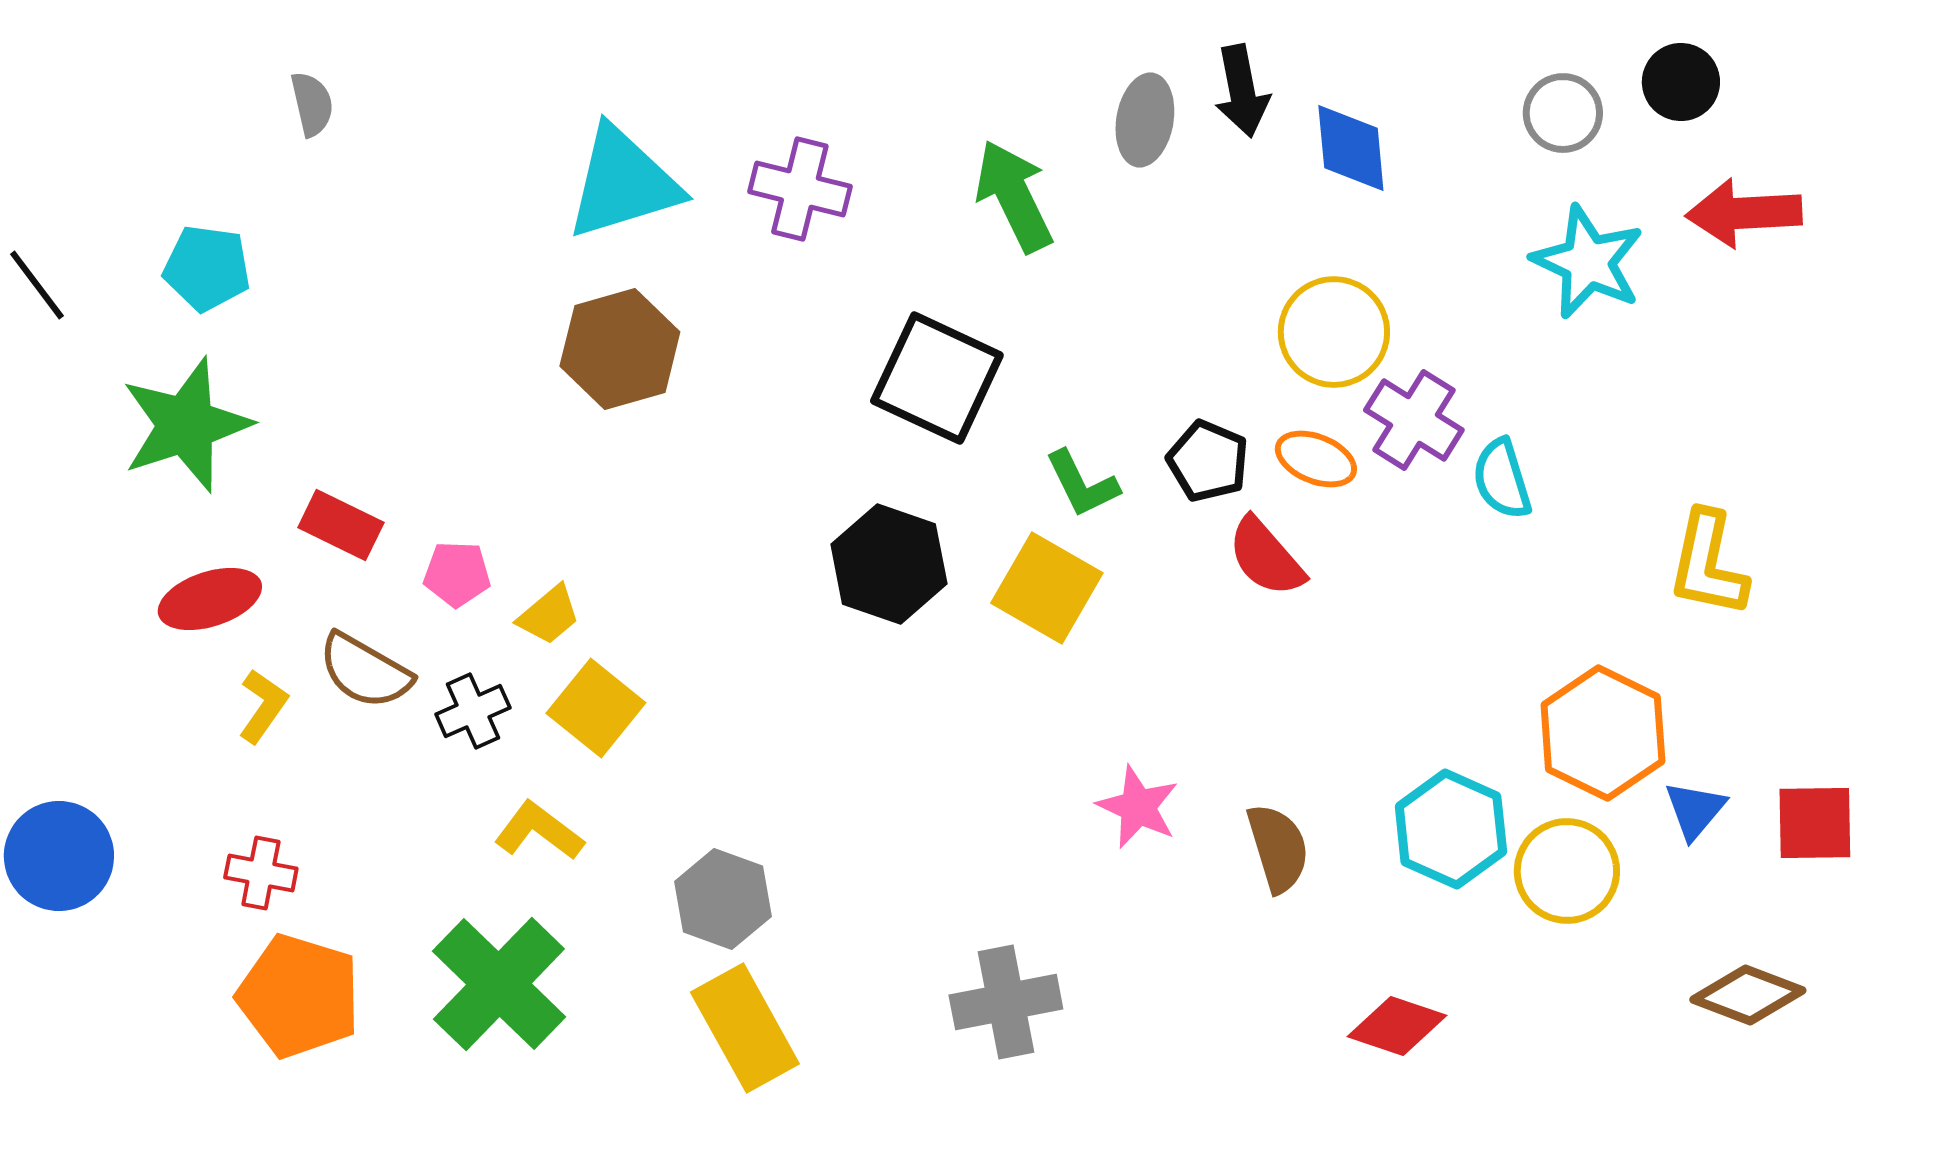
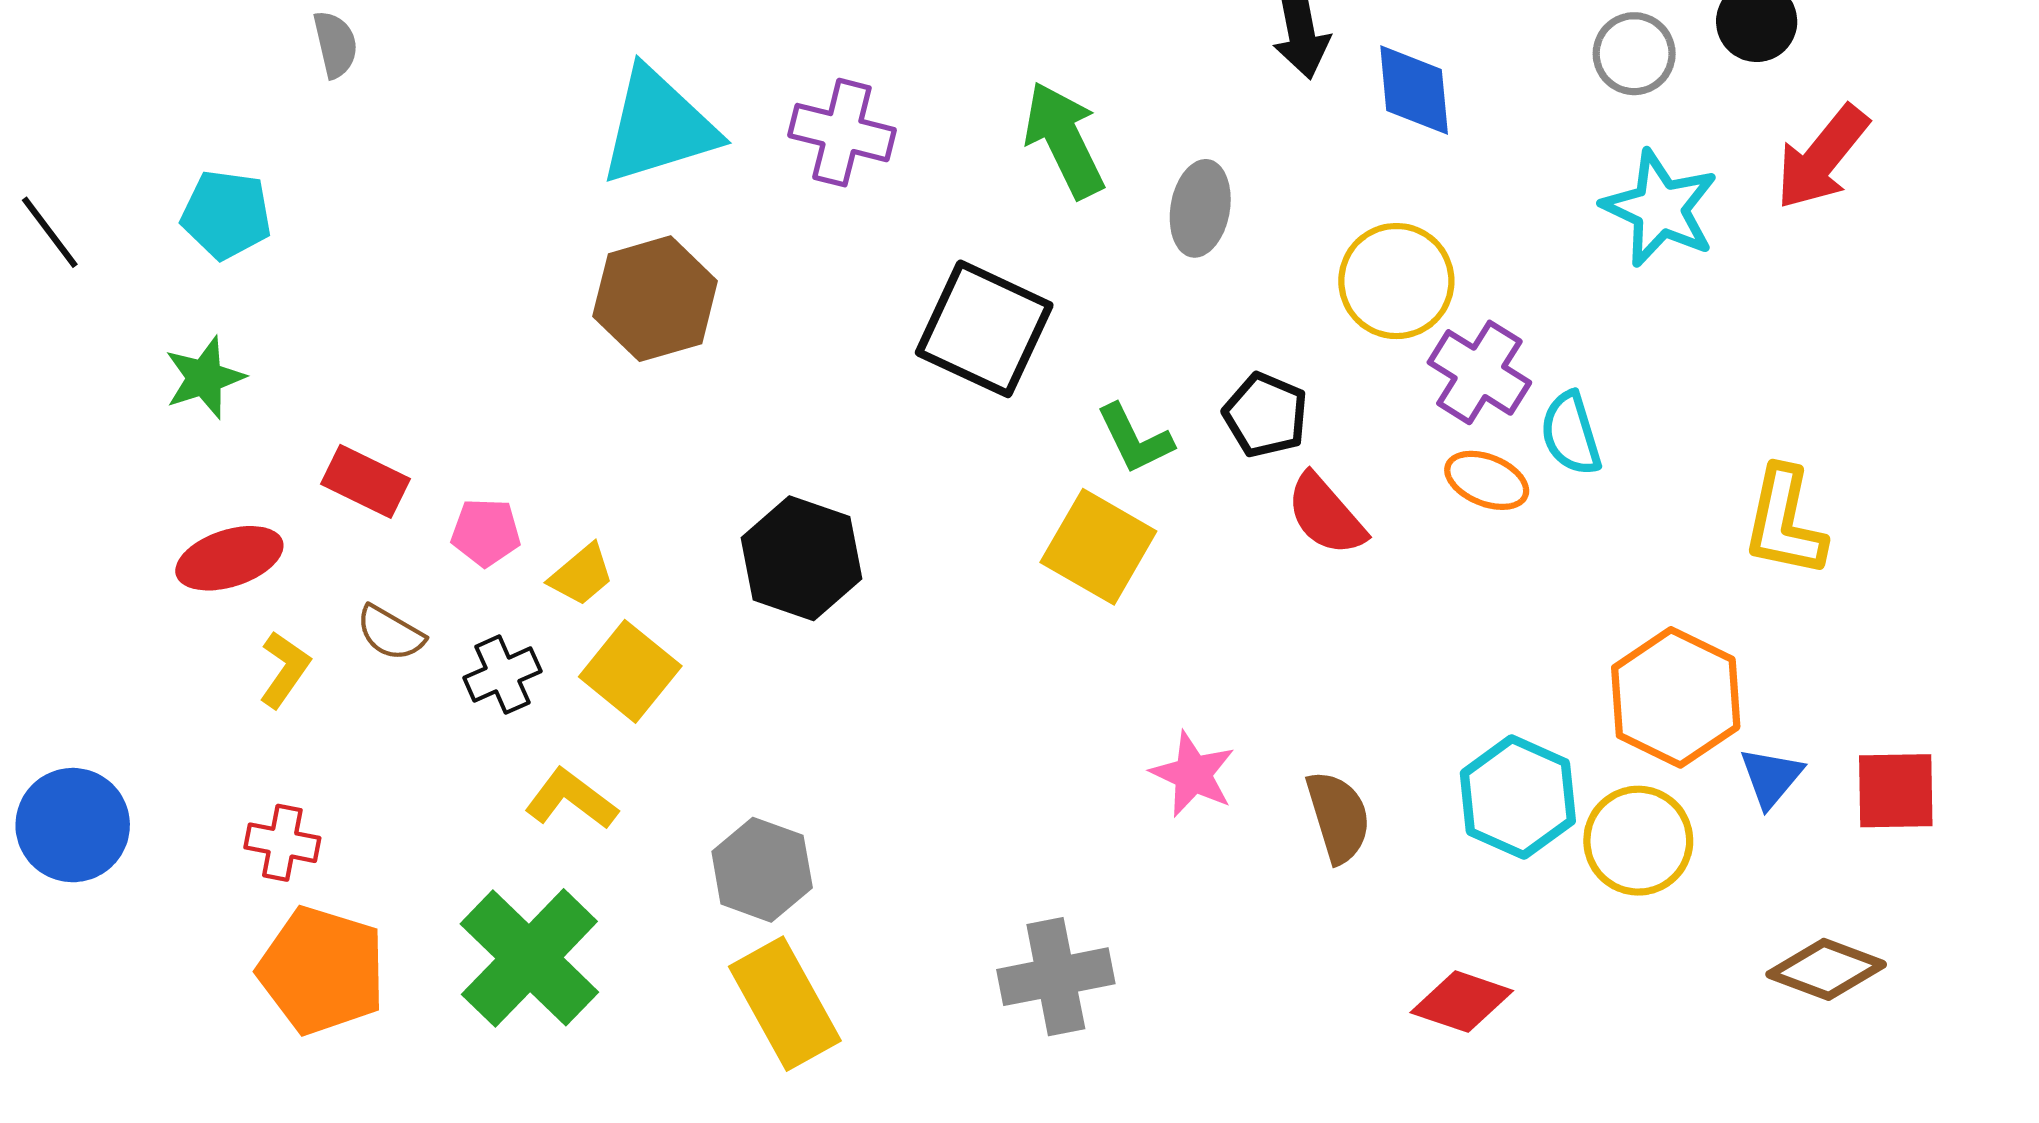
gray ellipse: (1145, 120) -> (1200, 208), moved
red arrow: (1744, 213) -> (1822, 157), turned -48
green star: (186, 425) -> (205, 378), size x0.6
orange ellipse: (1316, 459) -> (1487, 480), moved
black hexagon: (889, 564) -> (801, 558), moved
brown semicircle: (365, 671) -> (390, 633), size x0.7

